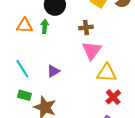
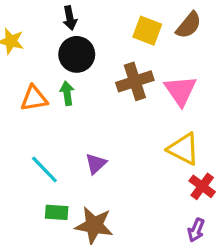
brown cross: (86, 27) -> (135, 81), size x1.5
pink triangle: (92, 51) -> (180, 91), moved
yellow triangle: (107, 73) -> (183, 149), turned 35

